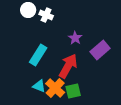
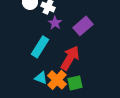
purple star: (75, 38) -> (55, 23), moved
purple rectangle: (100, 50) -> (83, 26), moved

